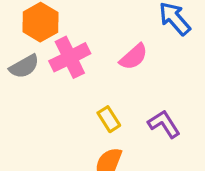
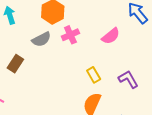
pink cross: (70, 57) -> (70, 35), size x0.7

